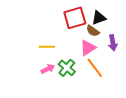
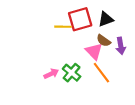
brown semicircle: (93, 31) -> (104, 41), moved
yellow line: (47, 47) -> (63, 27), moved
pink triangle: (88, 48) -> (94, 51), turned -42

